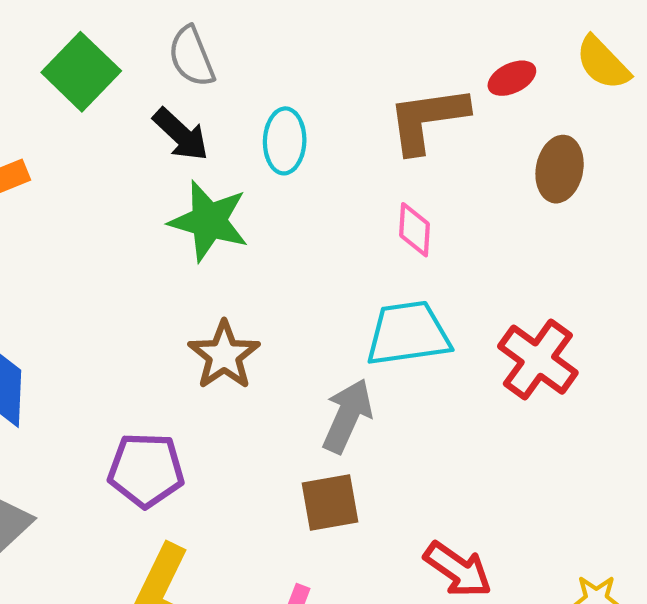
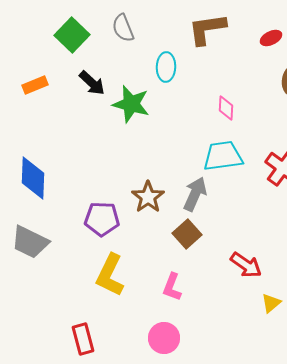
brown L-shape: (427, 119) -> (207, 29), moved
black arrow: (181, 134) -> (92, 83), moved
brown star: (224, 355) -> (148, 197), moved
brown square: (330, 502) -> (187, 234), turned -32

